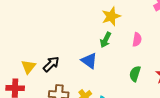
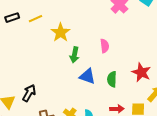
yellow star: (111, 16) -> (61, 32), moved
blue triangle: (89, 61) -> (87, 76), moved

